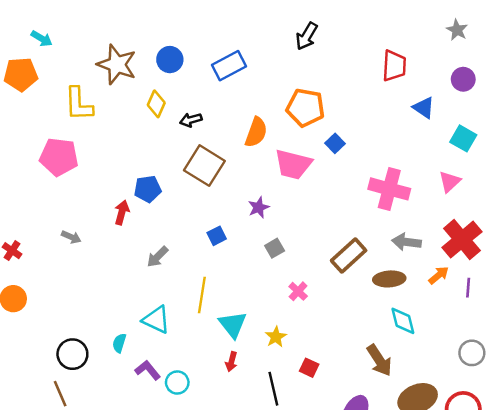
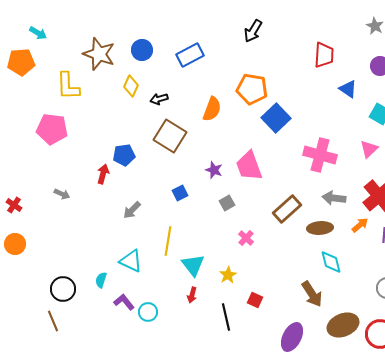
blue square: (335, 143) -> (276, 118), size x1.8
pink trapezoid: (293, 164) -> (249, 166), moved, turned 56
purple star: (259, 207) -> (214, 170), turned -30

